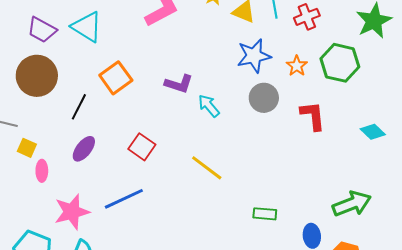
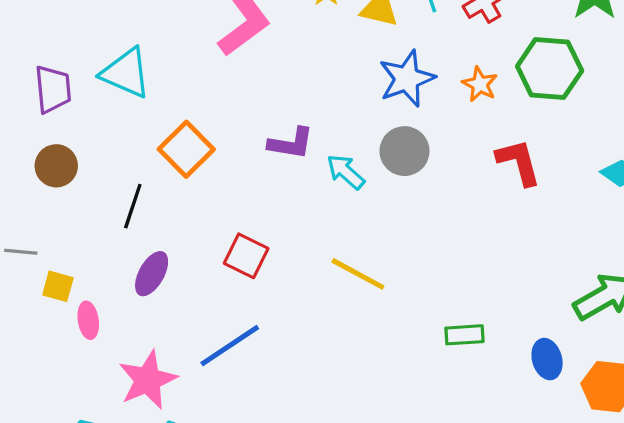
purple trapezoid: (42, 30) -> (53, 89), turned -116
brown circle: (37, 76) -> (56, 166), size x0.6
gray circle: (264, 98) -> (405, 151), moved

